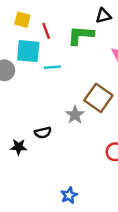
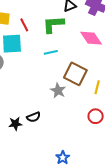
cyan line: (52, 67) -> (51, 52), moved
black semicircle: (43, 133) -> (34, 117), moved

